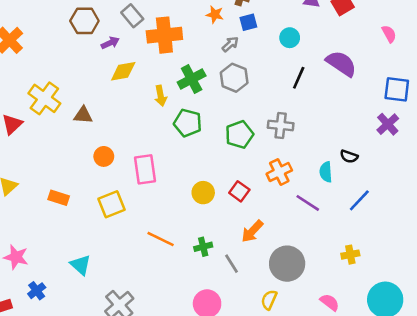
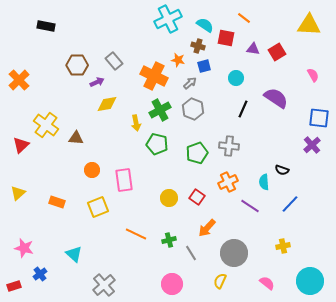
orange cross: (164, 35) -> (154, 76), moved, turned 32

